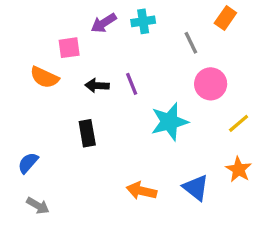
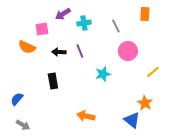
orange rectangle: (225, 18) -> (145, 14), moved, turned -32
cyan cross: (143, 21) -> (84, 23), moved
cyan star: (169, 122) -> (103, 74), size x0.7
yellow line: (239, 123) -> (153, 72), moved
blue triangle: (196, 188) -> (132, 120), moved

